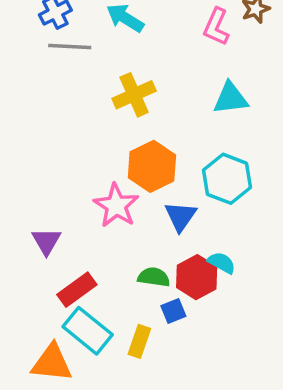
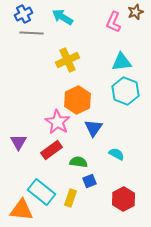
cyan hexagon: (227, 179) -> (126, 91), moved
red hexagon: (197, 277) -> (124, 199), moved
red rectangle: (77, 290) -> (52, 150), moved

